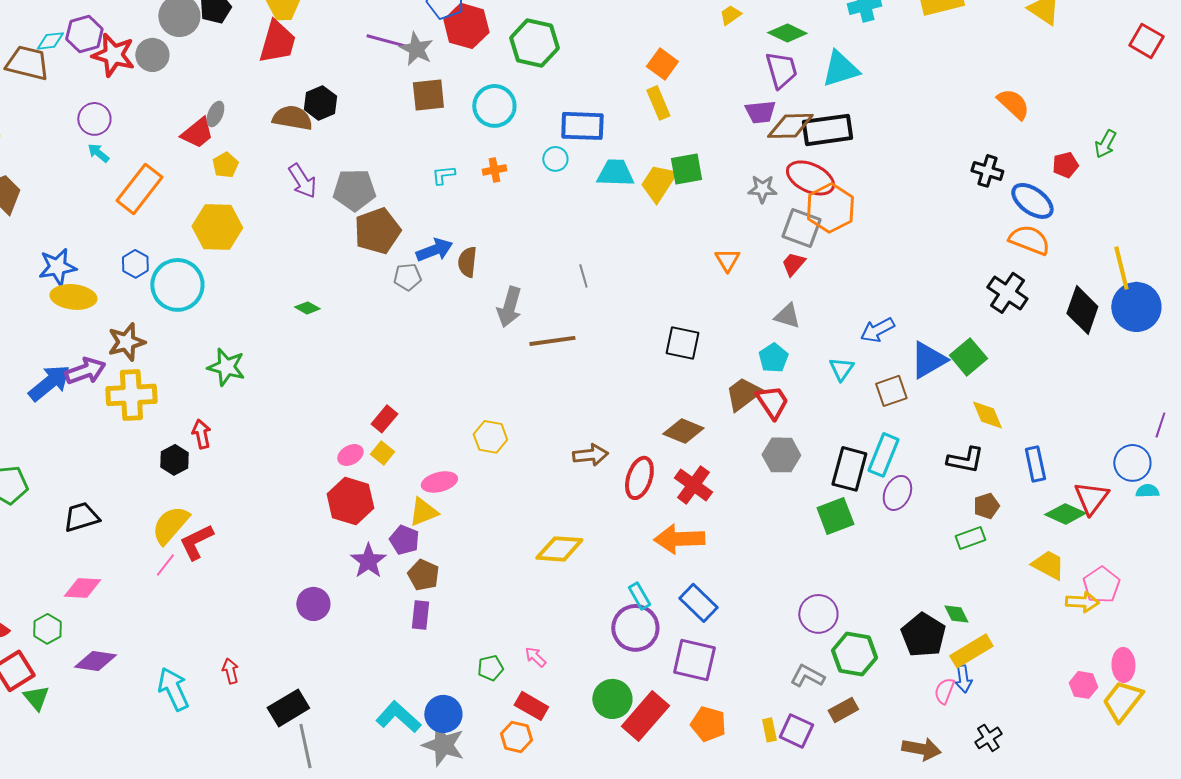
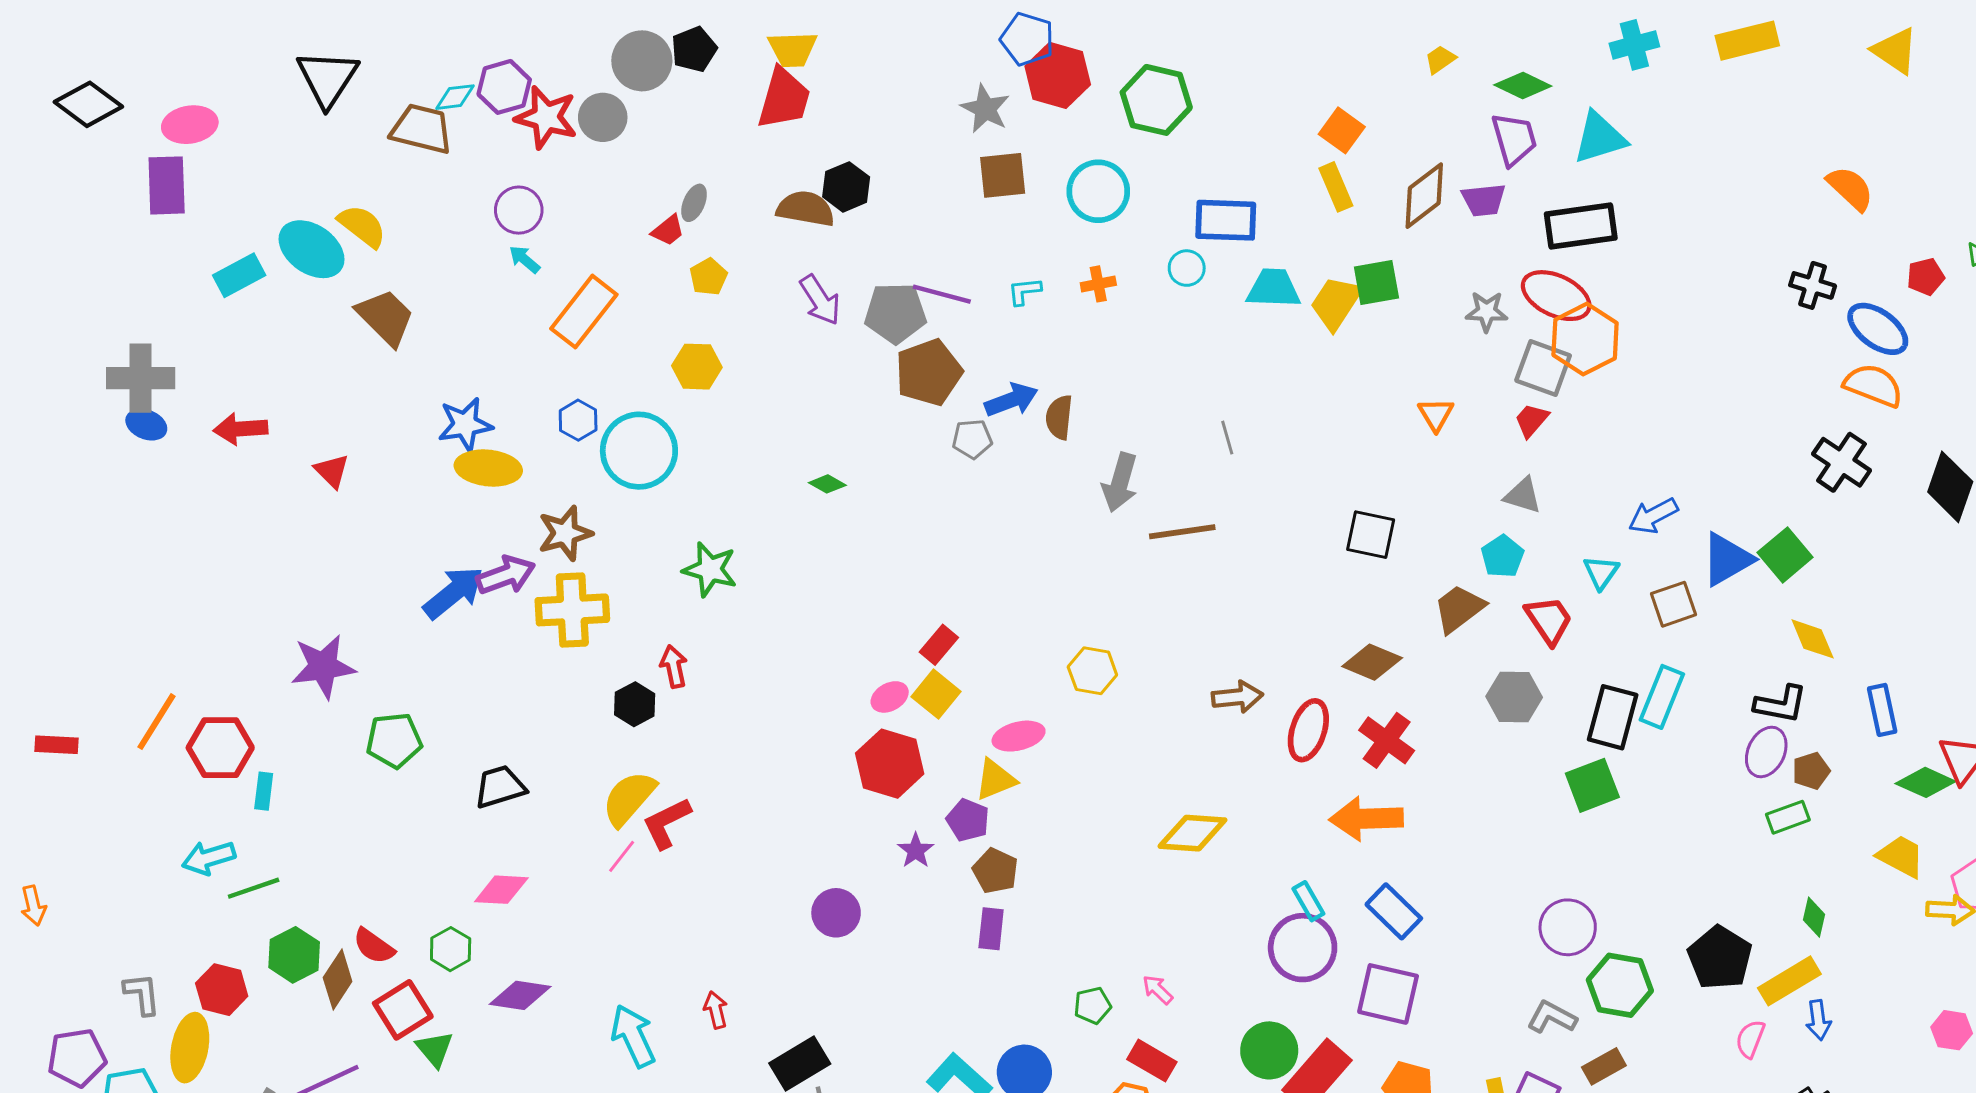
purple line: (386, 41) -> (942, 294), moved
brown diamond: (790, 126) -> (1424, 196), moved, turned -36
red trapezoid: (197, 133) -> (668, 230), size x0.7
yellow hexagon: (217, 227) -> (697, 367), size x0.7
red trapezoid: (772, 402) -> (1549, 620), moved
yellow square: (382, 453) -> (936, 694), size x1.4
purple ellipse: (897, 493) -> (1766, 752), moved
purple star: (368, 561) -> (916, 851), size x0.7
green diamond: (956, 614) -> (1814, 917), moved, turned 40
blue arrow: (963, 679) -> (1818, 1020), moved

